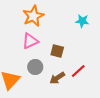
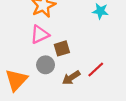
brown square: (57, 51) -> (62, 48), moved, turned -32

